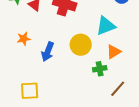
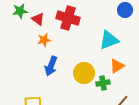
orange star: (24, 39) -> (44, 40), moved
yellow circle: (81, 45) -> (84, 73), moved

